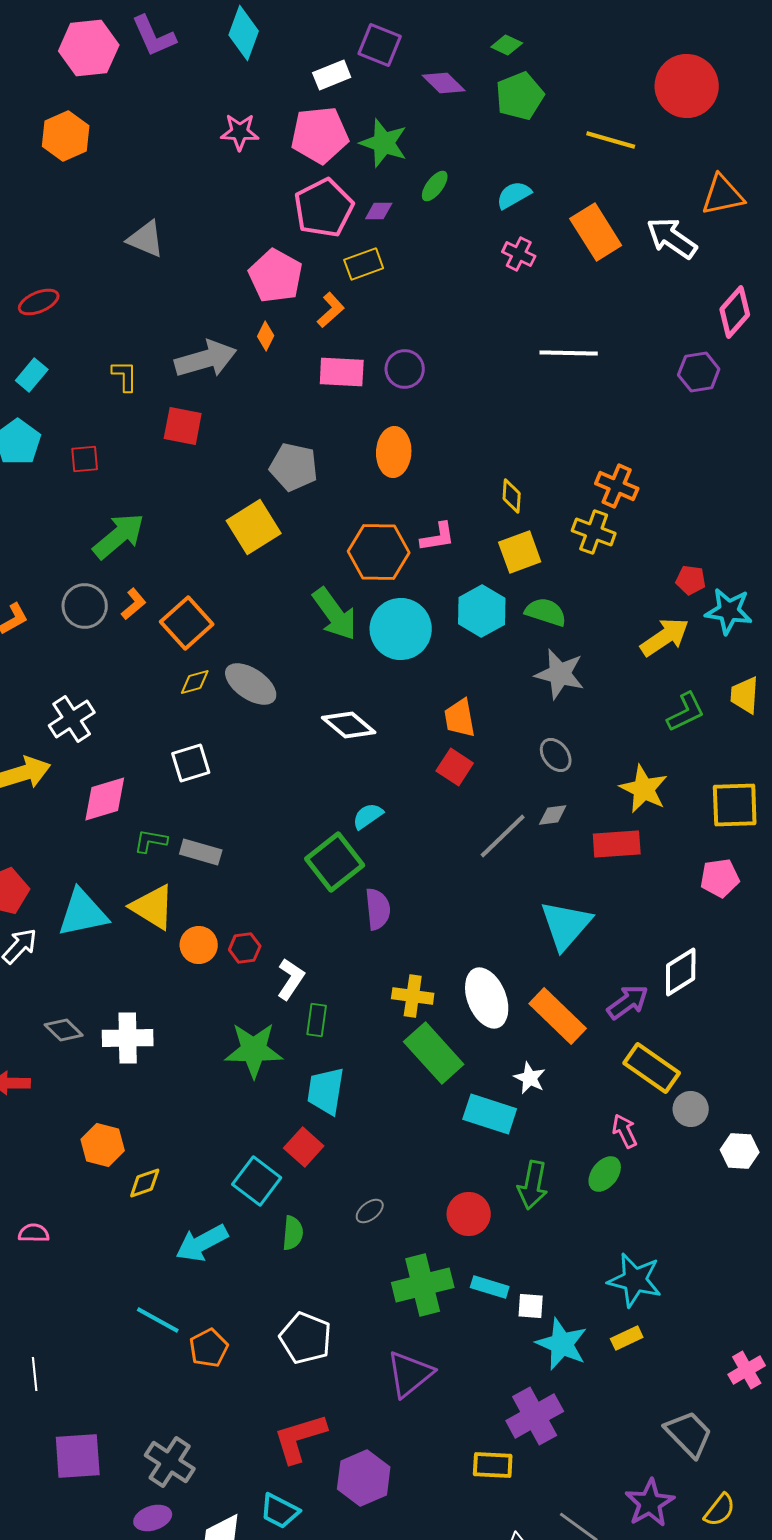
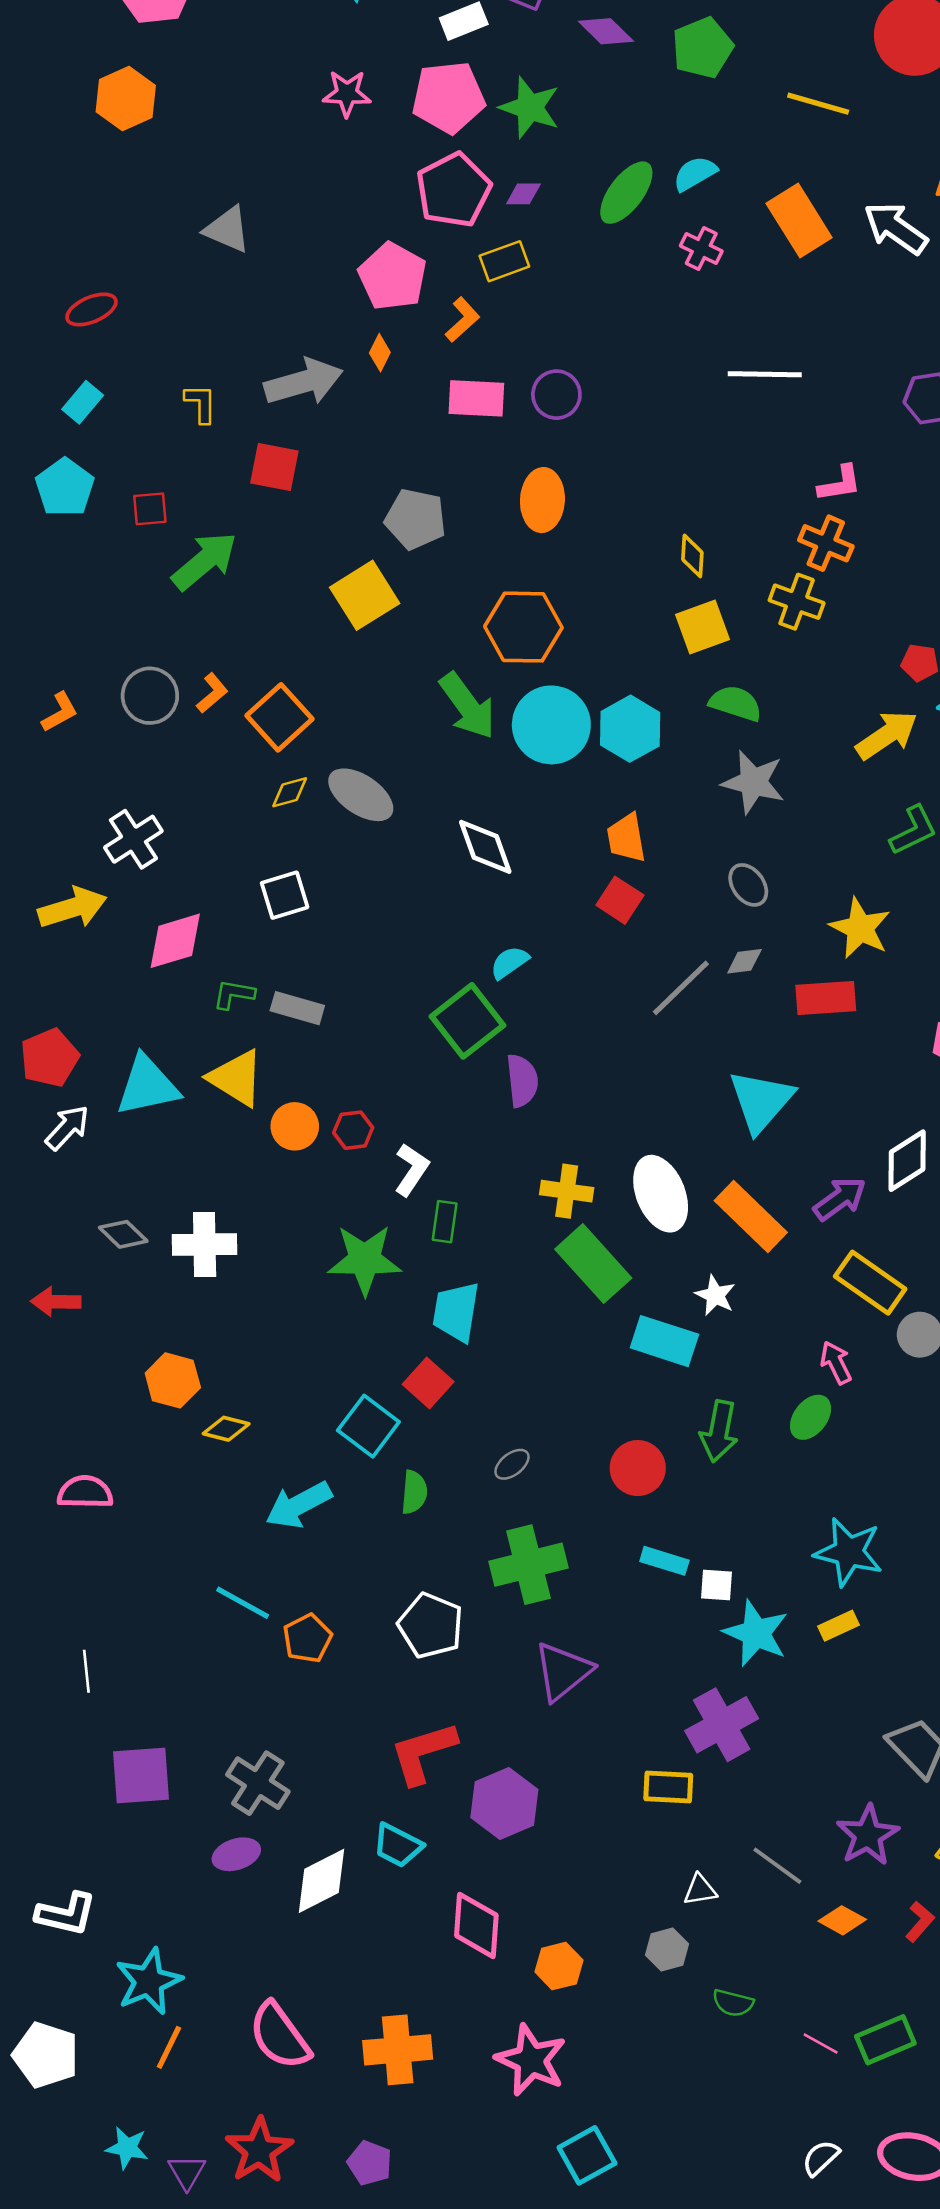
green ellipse: (435, 186) -> (626, 193), moved, size x1.6
green arrow: (119, 536) -> (205, 561), moved
pink L-shape: (438, 537) -> (840, 484), moved
cyan hexagon: (482, 611) -> (630, 729), moved
white diamond: (349, 725) -> (485, 847), turned 30
yellow diamond: (145, 1183) -> (226, 1429), turned 33
pink semicircle: (34, 1233) -> (85, 1492), size x1.4
green cross: (423, 1285) -> (528, 1565), moved

